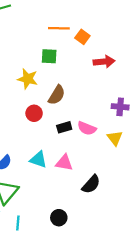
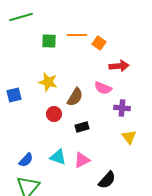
green square: (49, 56) -> (49, 41), moved
purple cross: (120, 107) -> (122, 108), moved
pink semicircle: (87, 128) -> (103, 88), moved
pink triangle: (64, 163) -> (82, 160), turned -36

